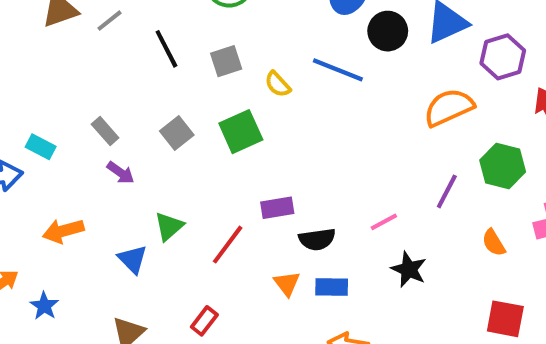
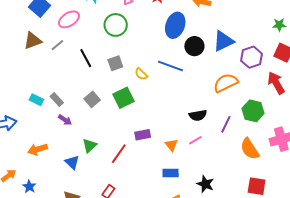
cyan rectangle: (41, 147) -> (36, 100), moved
black semicircle: (317, 239) -> (198, 115), moved
orange semicircle: (494, 243) -> (250, 149), size x1.6
black star: (409, 269) -> (205, 184), moved
orange triangle: (287, 284) -> (171, 145), moved

